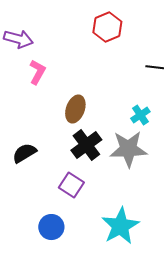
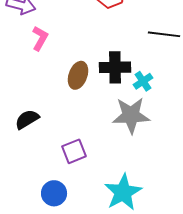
black cross: (86, 145) -> (115, 67), moved, turned 36
purple square: (71, 185) -> (74, 151), turned 35

